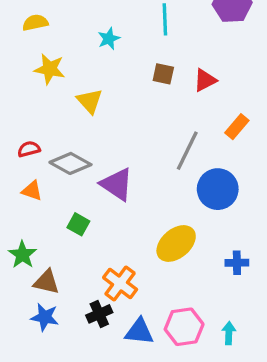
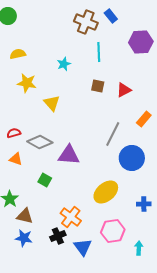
purple triangle: (117, 184) -> (69, 155), turned -30
pink hexagon: (184, 327) -> (113, 231), moved
blue triangle: (139, 332) -> (83, 247), turned 48

